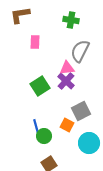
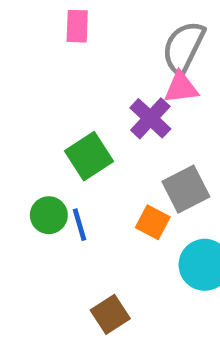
pink triangle: (67, 68) -> (181, 88), moved
green square: (40, 86) -> (89, 156), moved
green circle: (44, 136) -> (49, 215), moved

